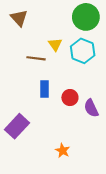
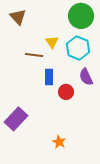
blue rectangle: (45, 89) -> (49, 77), moved
purple semicircle: (91, 108) -> (86, 77), moved

